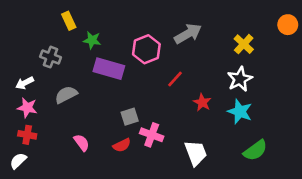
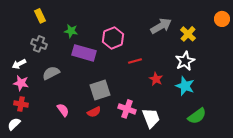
yellow rectangle: (69, 21) -> (40, 16), moved
gray arrow: (188, 34) -> (161, 26), moved
red line: (175, 79) -> (135, 61), turned 32
gray square: (130, 117) -> (100, 90), size x1.5
pink cross: (152, 135) -> (127, 109), moved

